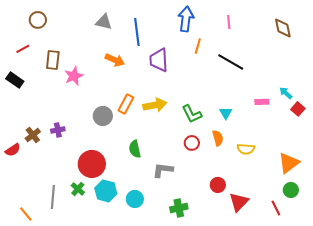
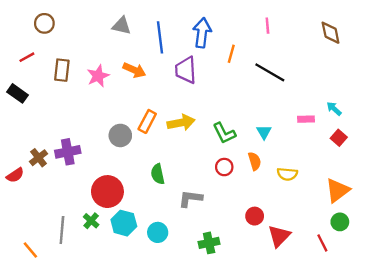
blue arrow: (186, 19) -> (202, 33), moved
pink star: (74, 76) -> (98, 76), moved
red square: (298, 109) -> (339, 138), moved
purple cross: (58, 130) -> (68, 152), size x1.5

